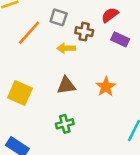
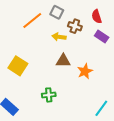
red semicircle: (110, 15) -> (97, 16), turned -80
brown triangle: (66, 85) -> (63, 61), moved

